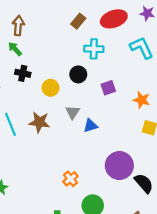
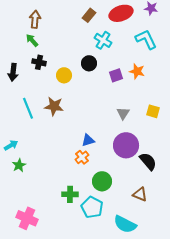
cyan cross: (94, 49) -> (103, 40), turned 30
orange star: (142, 100) -> (137, 71), moved
gray triangle: (73, 112) -> (123, 113), moved
blue triangle: (90, 126) -> (88, 140), moved

